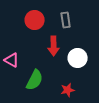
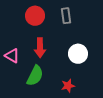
red arrow: (54, 46) -> (40, 48), moved

